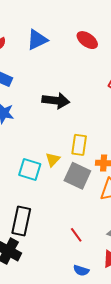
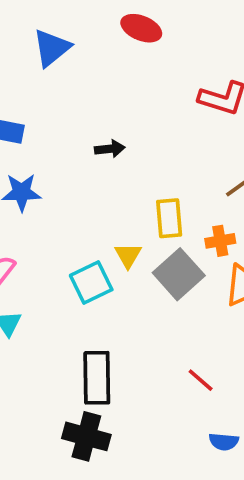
black arrow: (56, 101) -> (110, 149), size x0.6
cyan square: (30, 170) -> (91, 283), turned -30
gray square: (77, 176) -> (179, 274), turned 36

